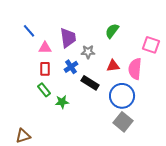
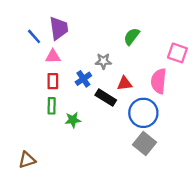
purple trapezoid: (68, 38) -> (59, 28), moved
red triangle: (113, 66) -> (125, 83), moved
green rectangle: (44, 90) -> (52, 106), turned 40

